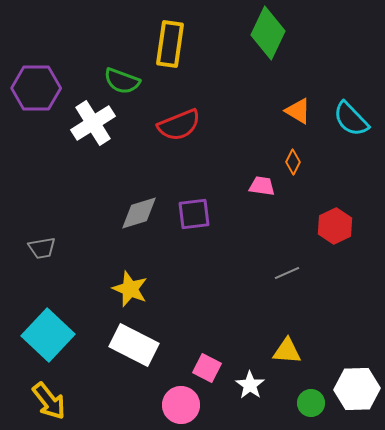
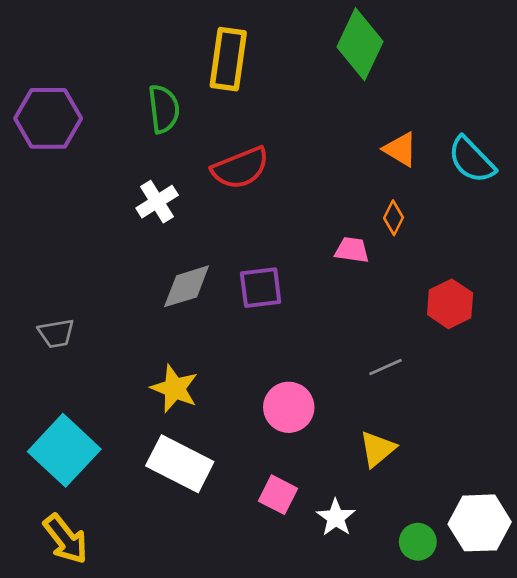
green semicircle: (122, 81) -> (164, 109), turned -117
white cross: (93, 123) -> (157, 202), moved, size x0.7
yellow triangle: (287, 351) -> (377, 449), moved, turned -44
pink circle: (181, 405) -> (289, 407), moved

